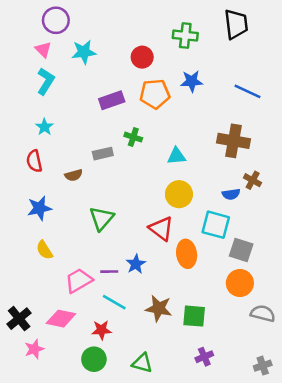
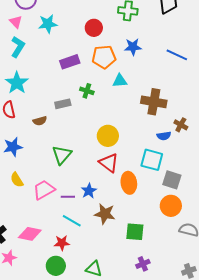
cyan star: (44, 127) -> (17, 83), size x1.6
brown cross: (234, 141) -> (154, 102), moved
cyan triangle: (176, 156) -> (120, 81), moved
yellow circle: (179, 194) -> (108, 136), moved
pink trapezoid: (79, 280) -> (44, 190), moved
brown star: (159, 308) -> (105, 214), moved

